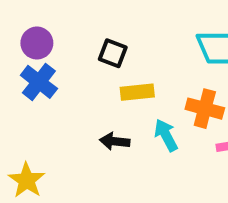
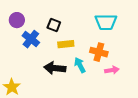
blue cross: (39, 82) -> (31, 39), moved
black arrow: (115, 141) -> (55, 68), size x1.5

